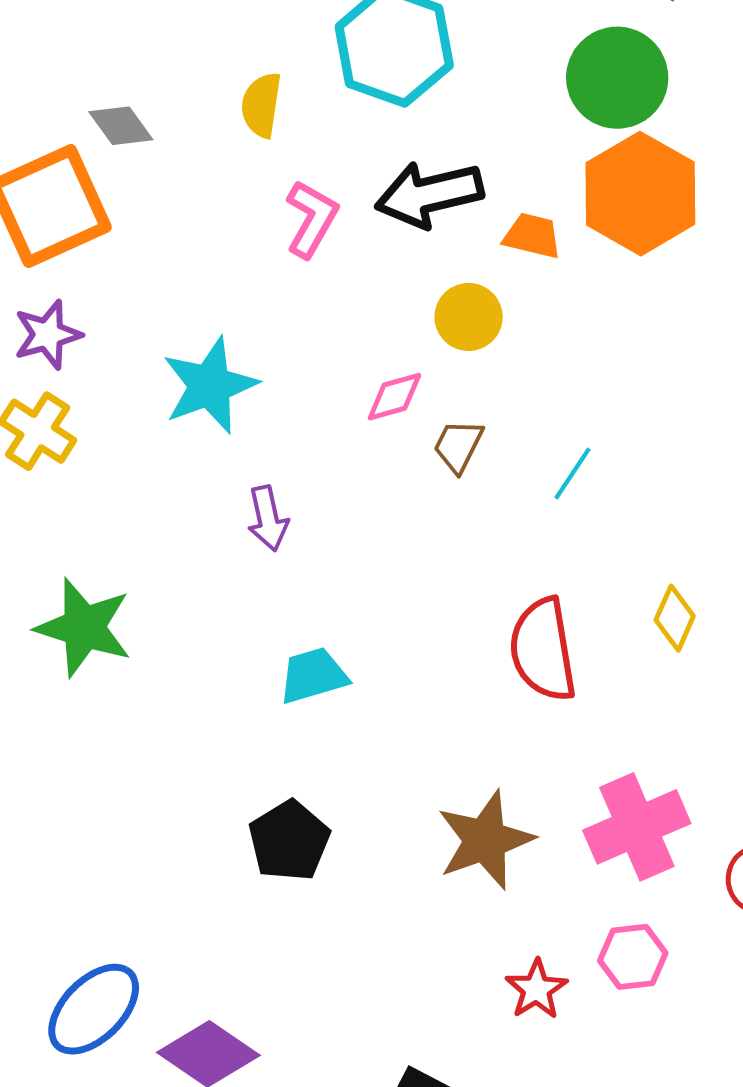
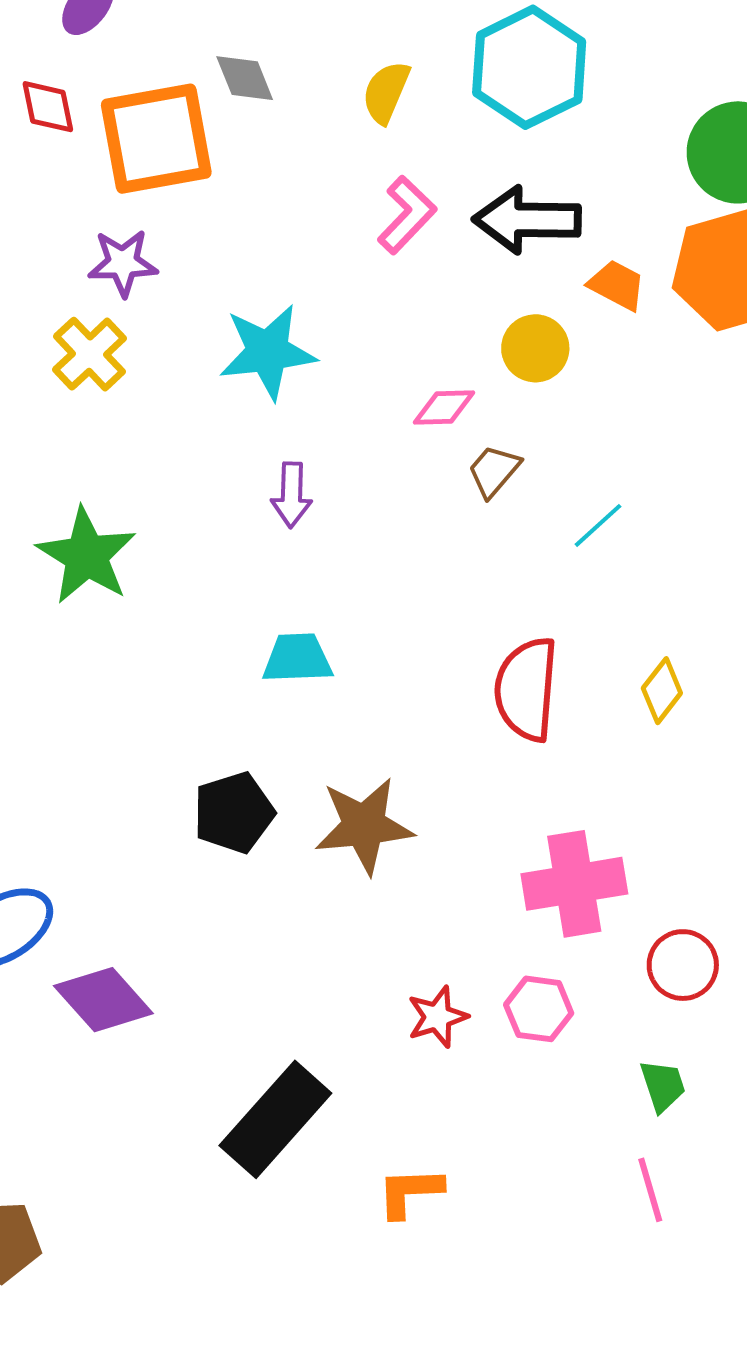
brown star: (485, 840) -> (364, 826), moved

